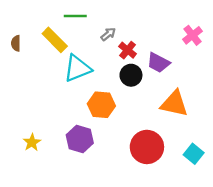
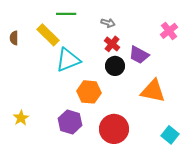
gray arrow: (108, 34) -> (108, 23), moved, turned 56
yellow star: (32, 142) -> (21, 118), moved
red circle: (147, 147) -> (114, 129), moved

